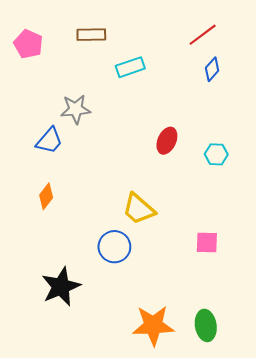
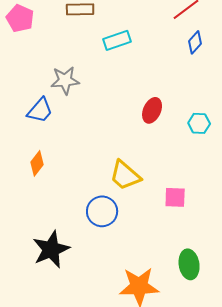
pink square: (207, 243) -> (175, 197), moved
green ellipse: (206, 325) -> (189, 264), moved

